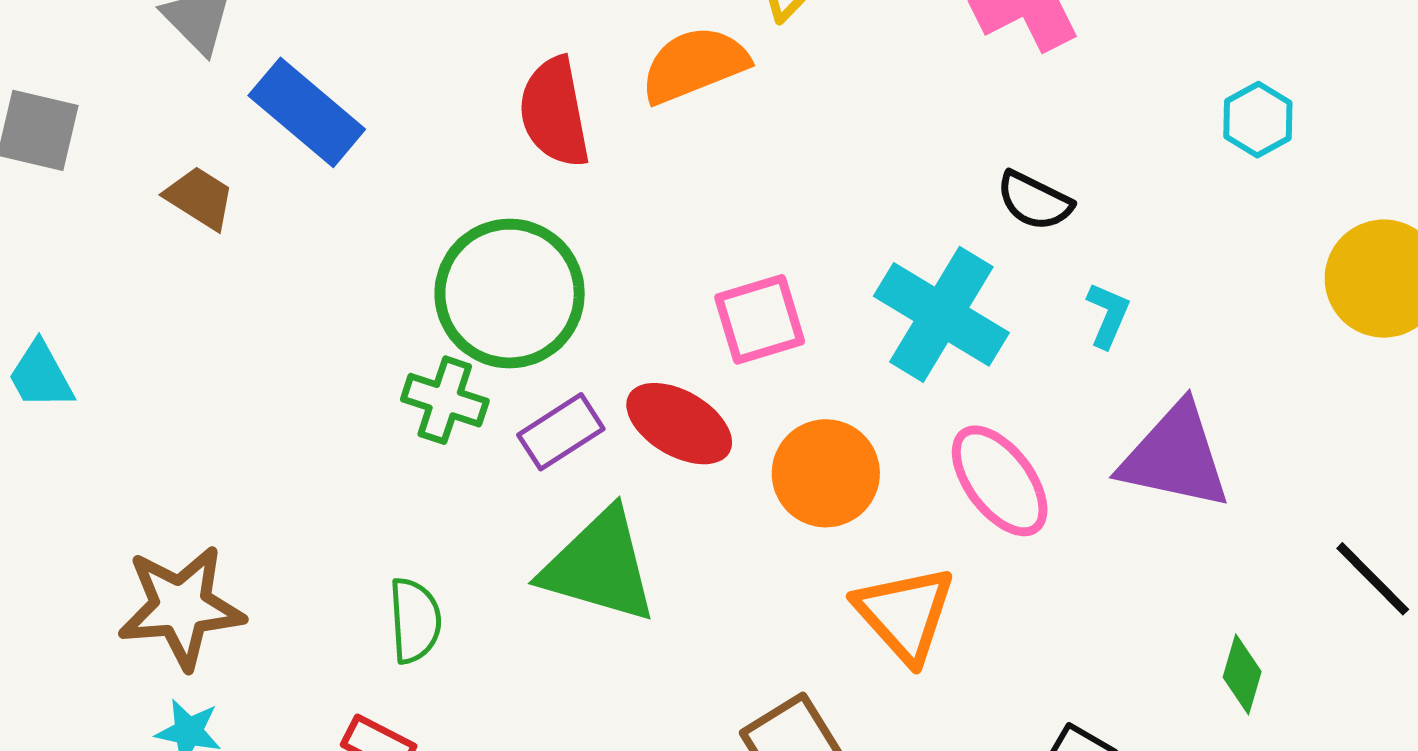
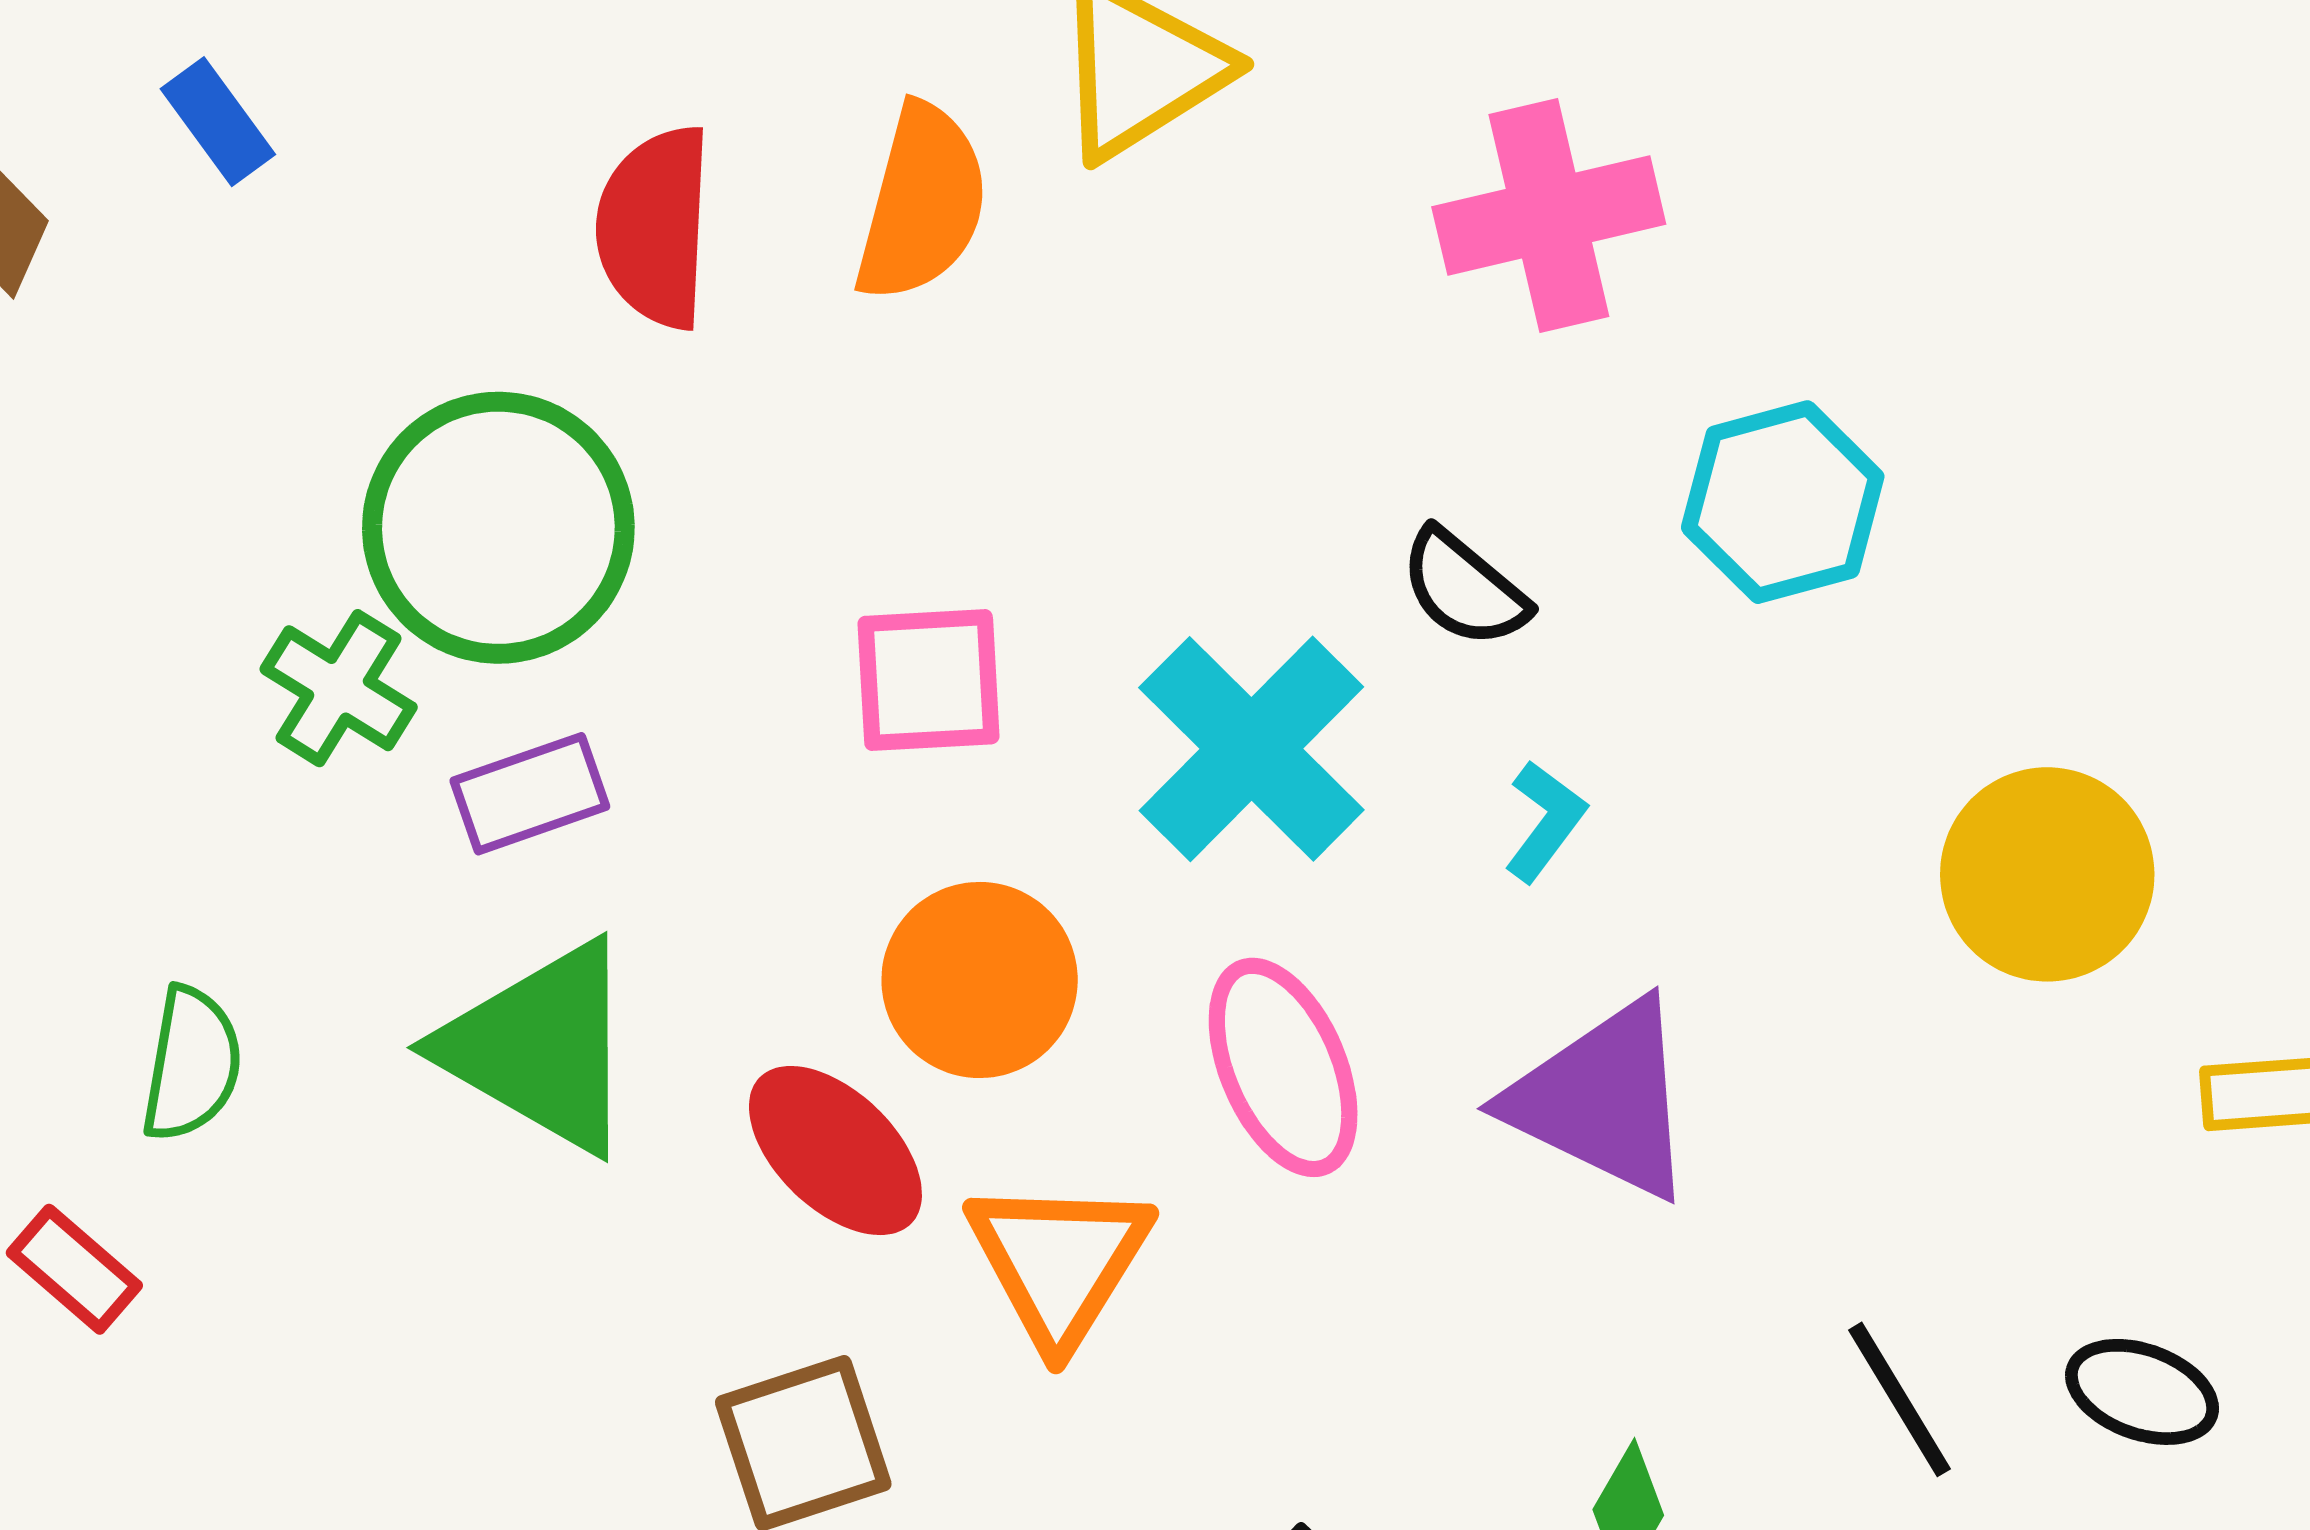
orange semicircle: (694, 65) -> (922, 203), turned 113
blue rectangle: (307, 112) -> (218, 122), size x0.6
cyan hexagon: (1258, 120) -> (1783, 502), moved, size x1.5
red ellipse: (679, 424) -> (835, 1151), moved

